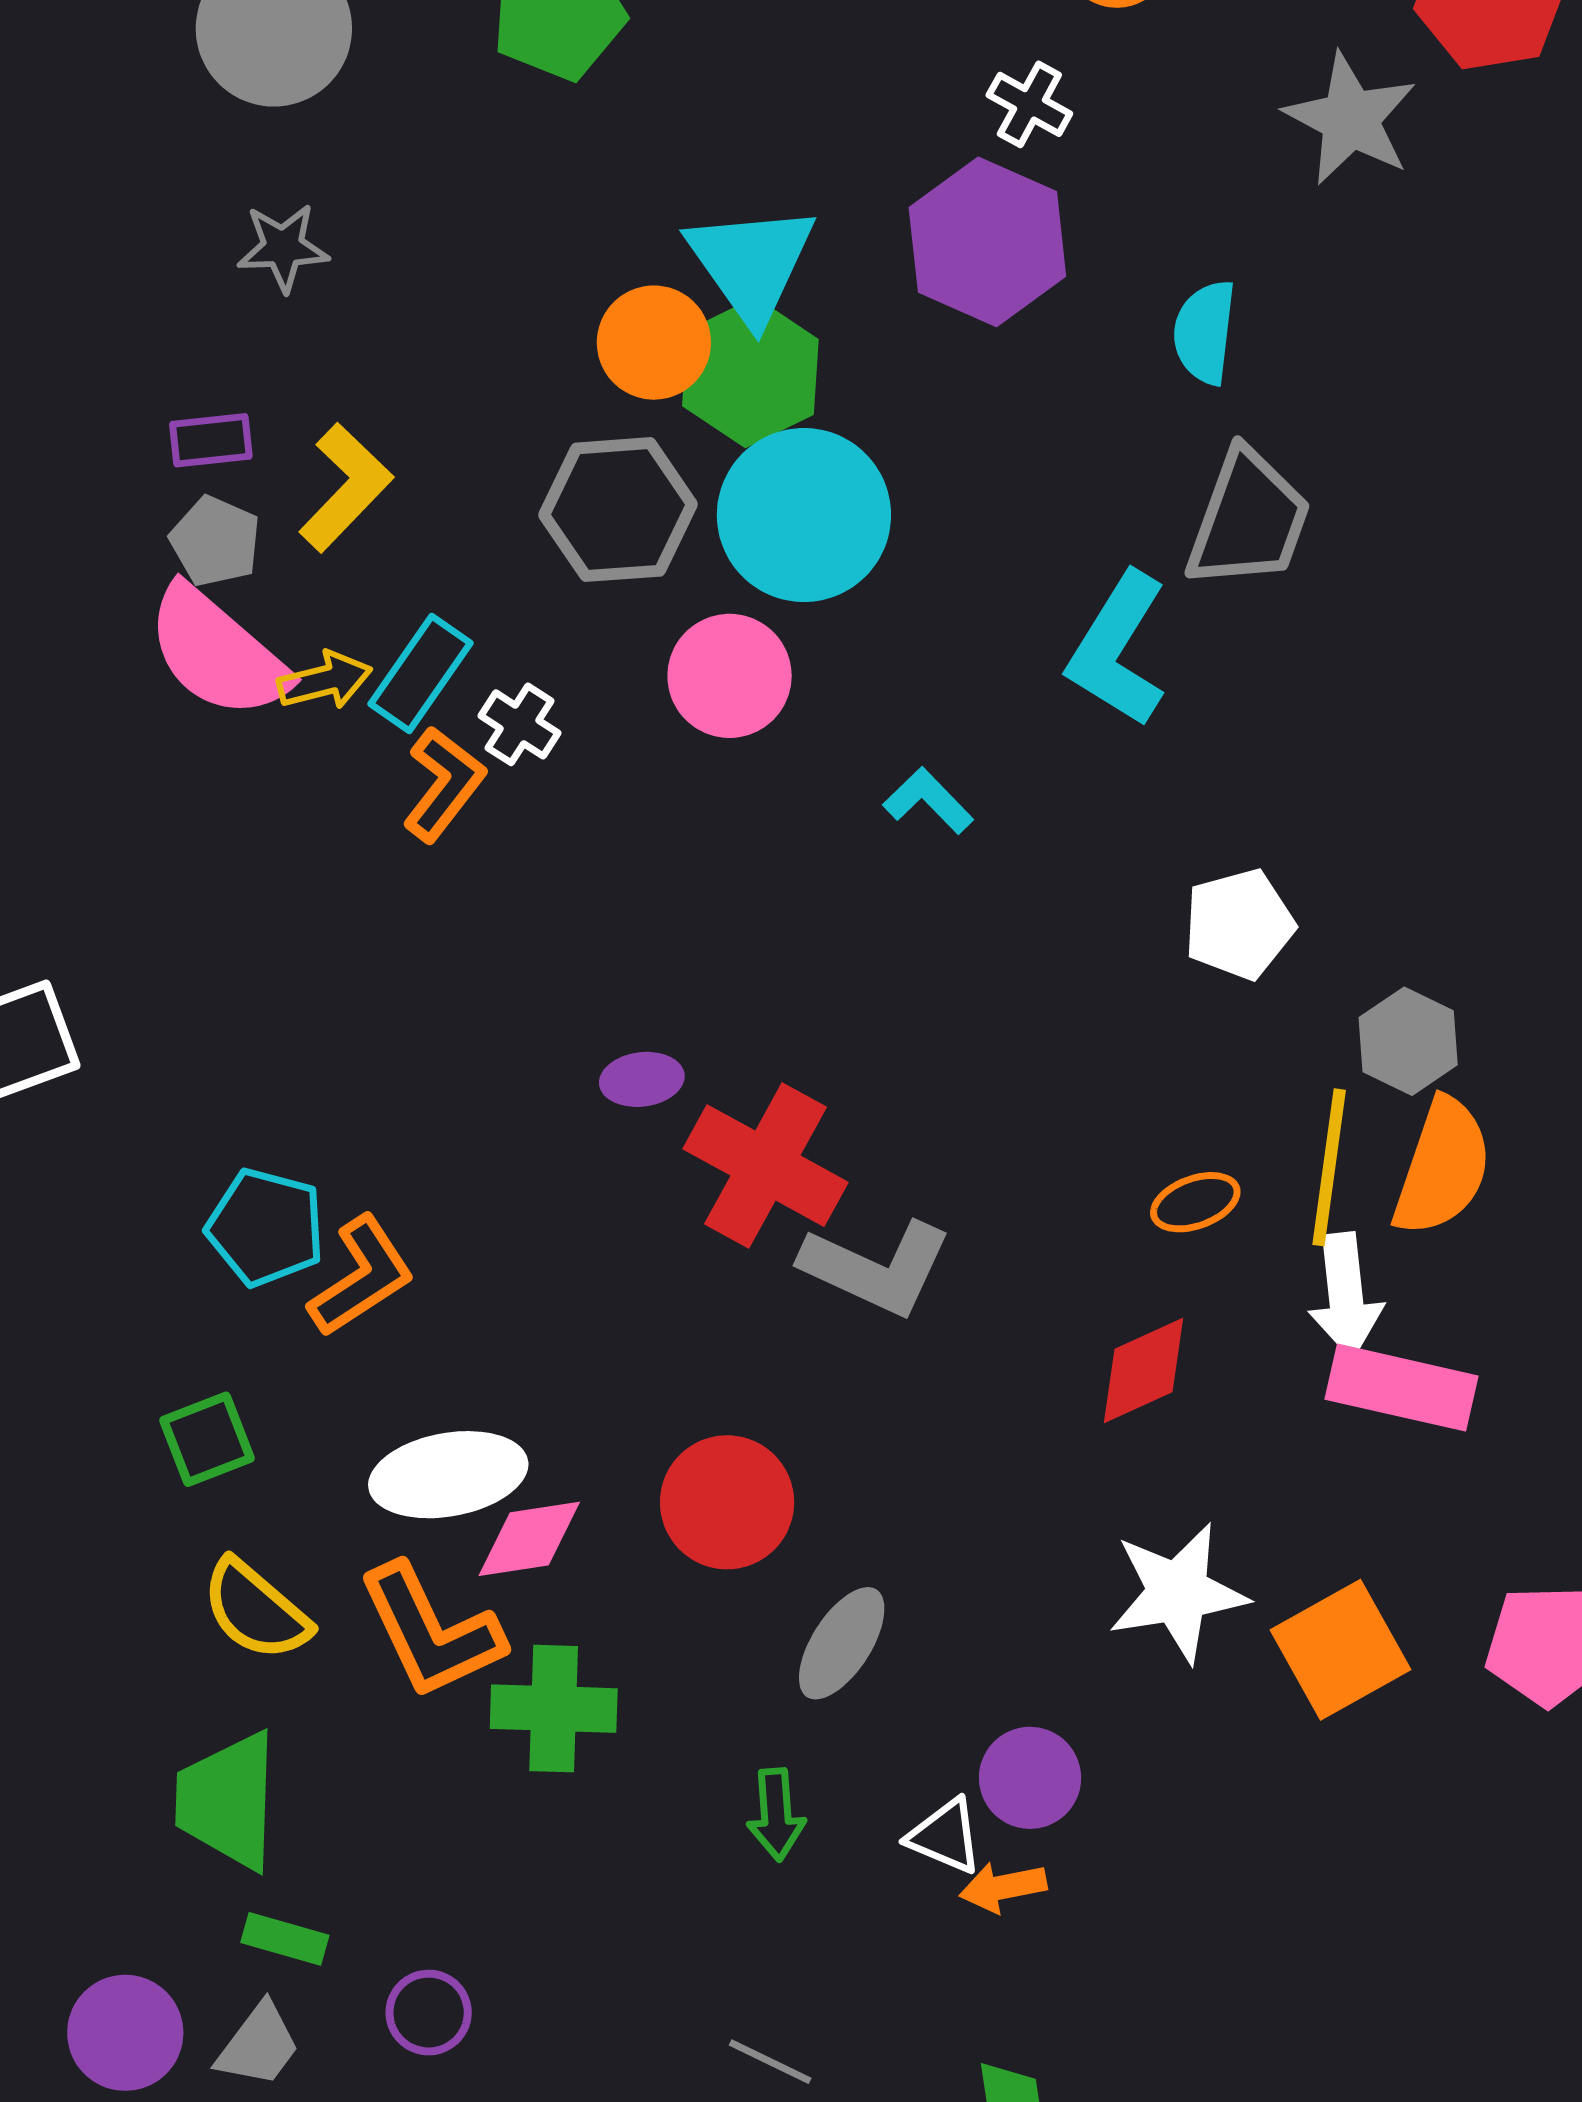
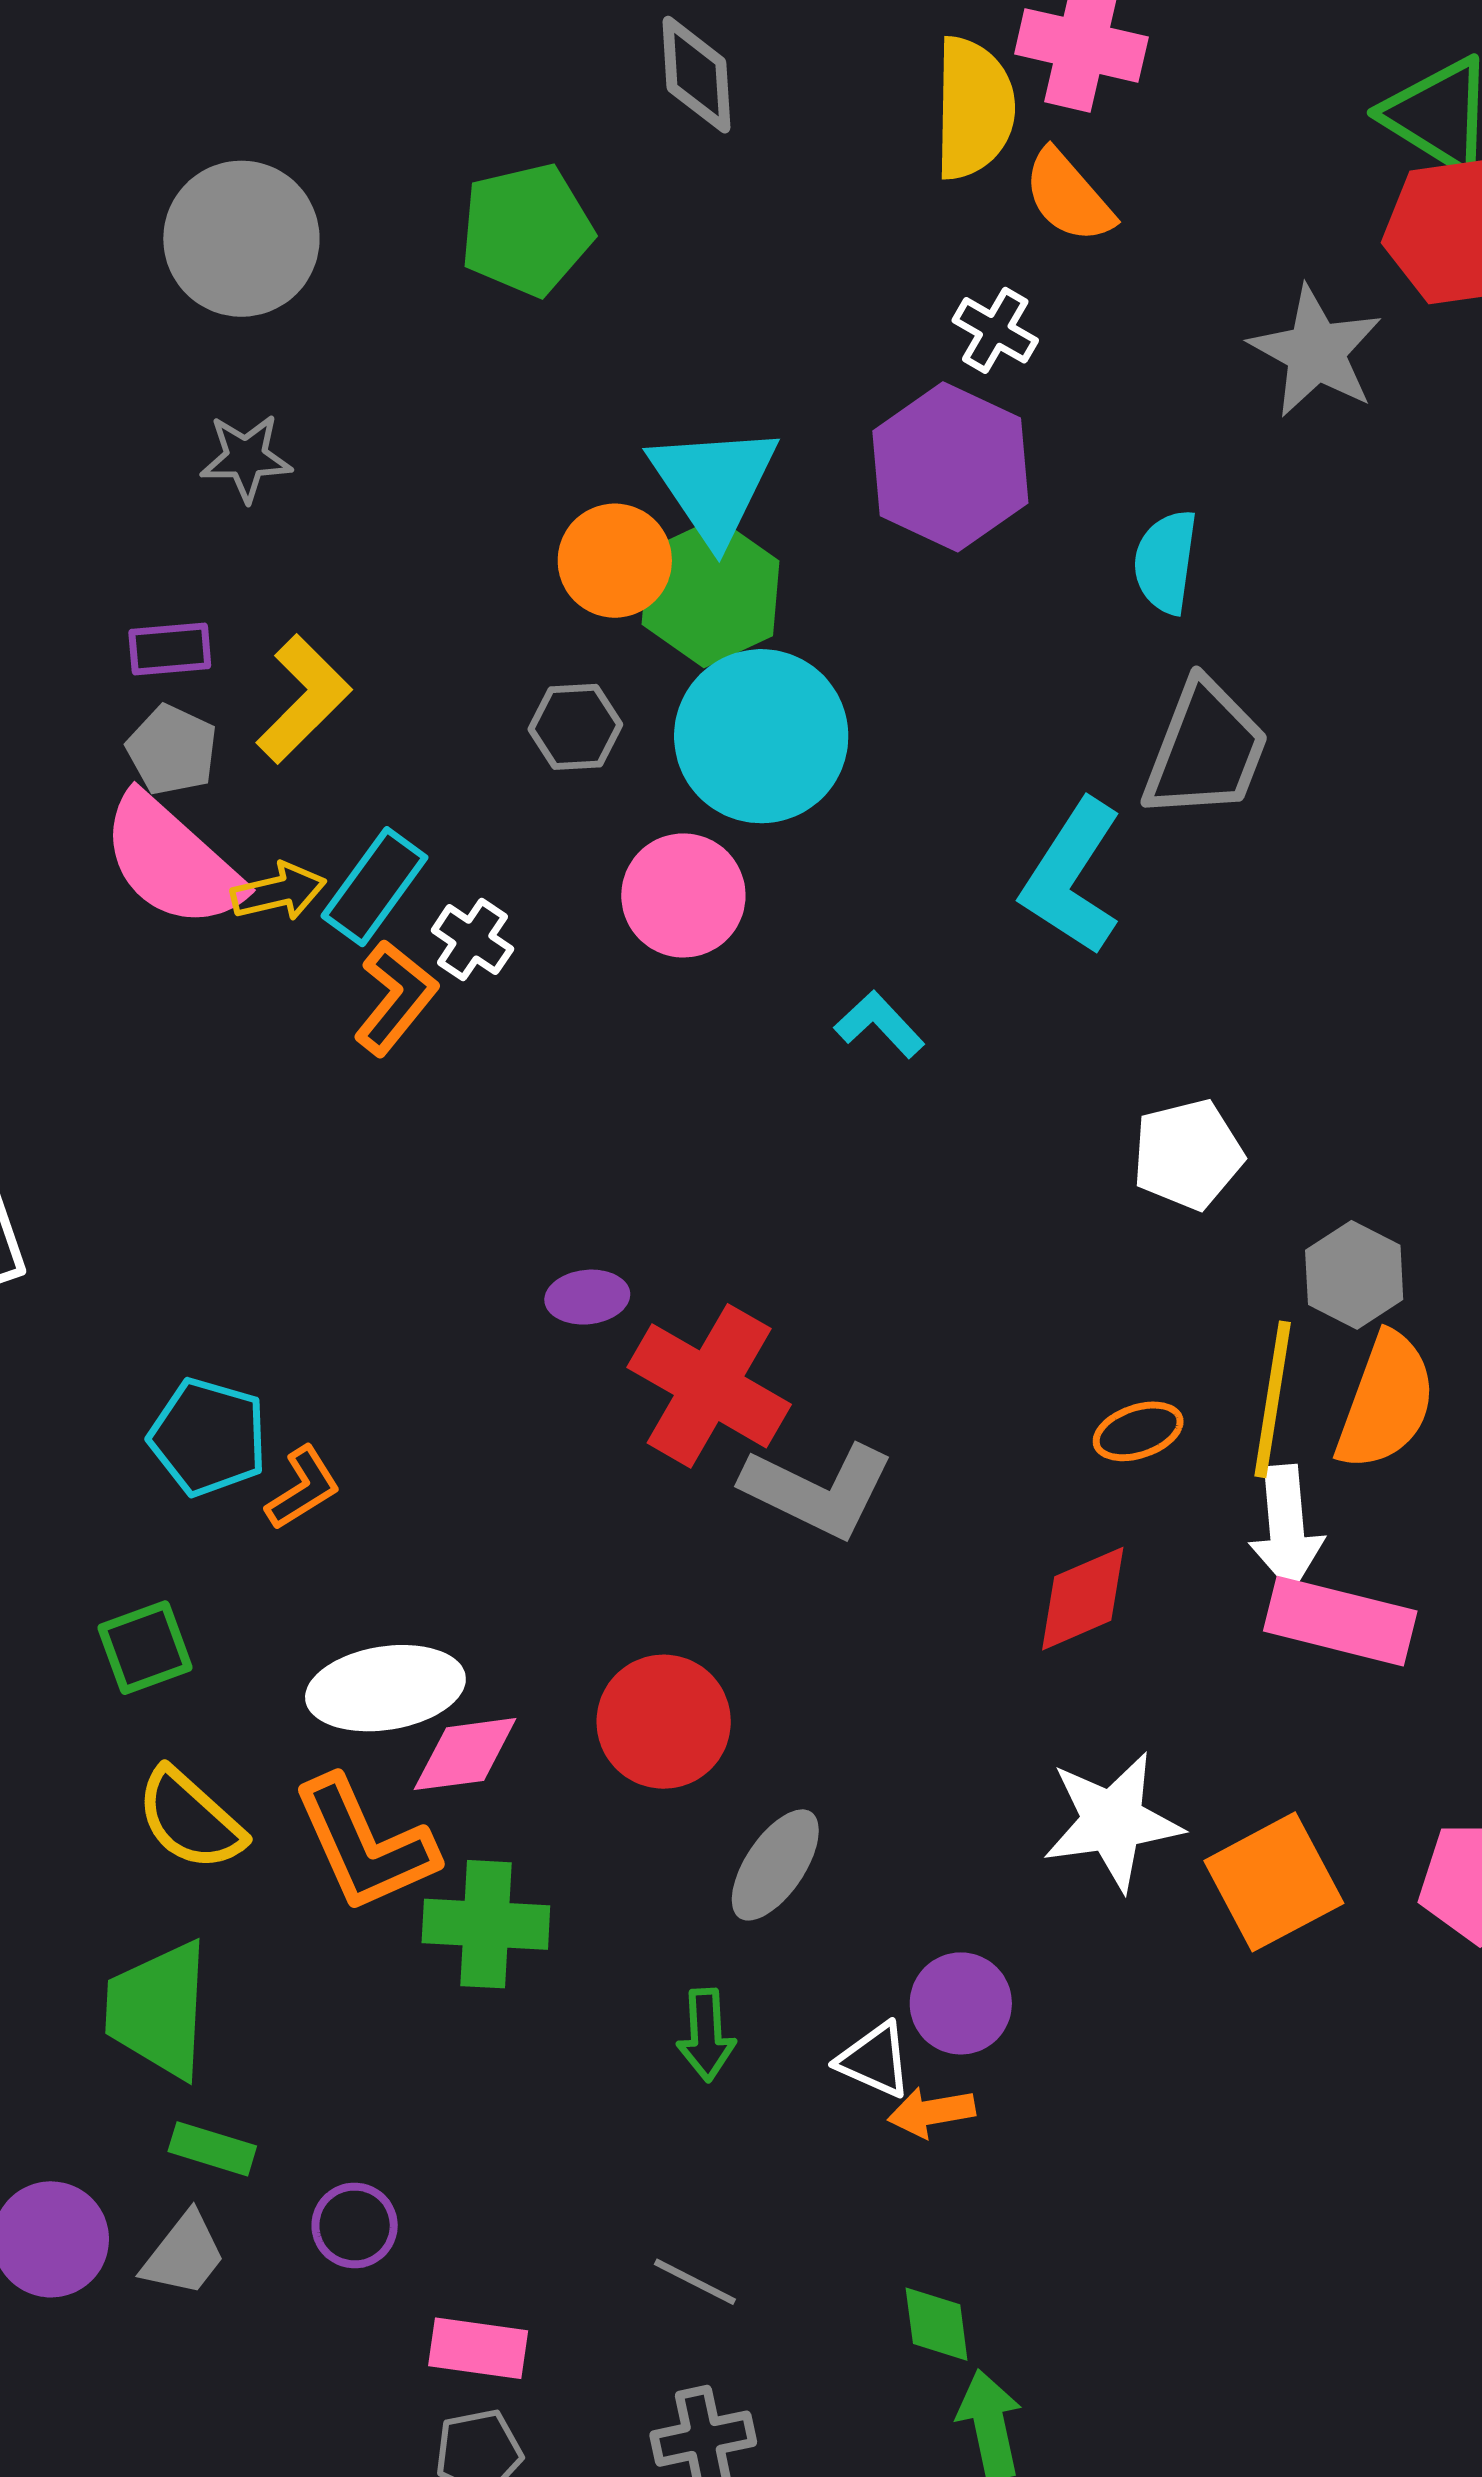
gray hexagon: (618, 510) -> (575, 727), size x0.6
orange L-shape: (362, 1276) -> (303, 1488), size x0.7

